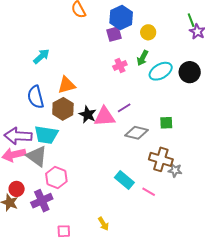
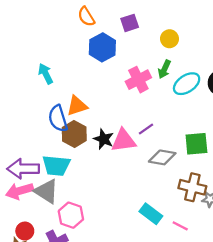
blue hexagon: (121, 17) -> (102, 47), moved
purple square: (114, 34) -> (130, 23), moved
cyan arrow: (41, 56) -> (46, 74), turned -72
pink cross: (120, 66) -> (138, 80), size x1.5
blue semicircle: (36, 97) -> (58, 119), moved
green square: (166, 123) -> (196, 144), size x1.5

